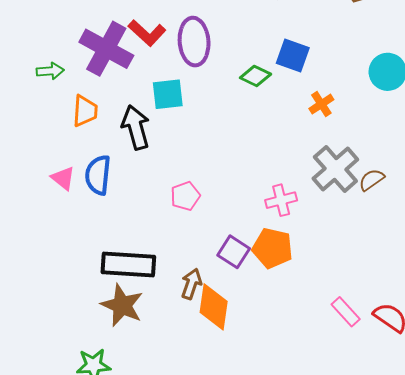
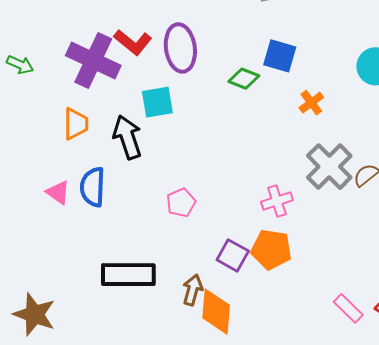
green arrow: (50, 71) -> (20, 65), moved, turned 32
brown star: (122, 305) -> (34, 314), moved

